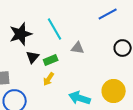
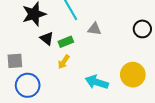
black triangle: (33, 57) -> (47, 39), turned -32

